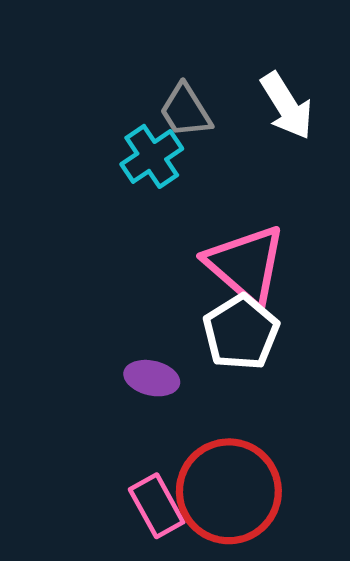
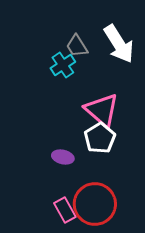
white arrow: (287, 106) -> (119, 44), size x1.4

